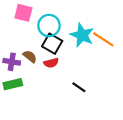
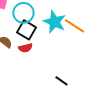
black line: (79, 87) -> (61, 81), moved

